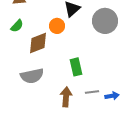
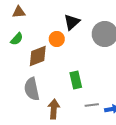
gray semicircle: (32, 76) -> (32, 89), turned 90
brown arrow: (66, 97) -> (54, 109), moved

